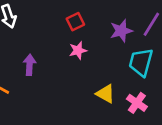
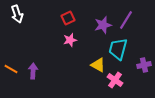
purple arrow: (30, 65) -> (33, 71), moved
yellow triangle: (105, 94) -> (98, 65), moved

